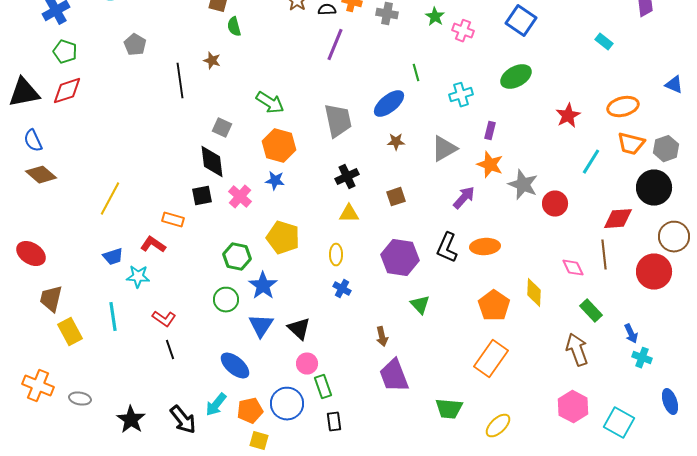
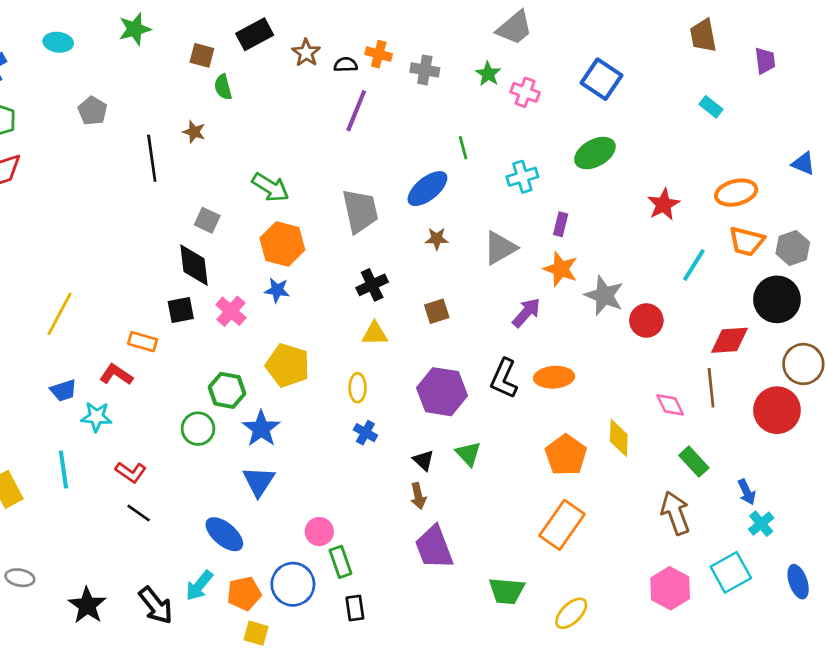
green circle: (226, 300) -> (198, 429), moved
black triangle: (299, 329) -> (423, 460), moved, size x0.7
black line: (170, 350) -> (139, 513), turned -36
cyan cross: (642, 358) -> (761, 524), turned 30
cyan square: (619, 423) -> (731, 572), moved, turned 32

